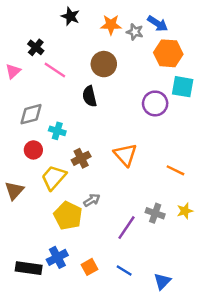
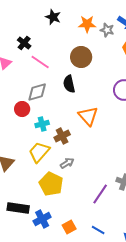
gray diamond: (31, 114) -> (37, 92), moved
cyan cross: (57, 131) -> (42, 124), moved, turned -32
red circle: (33, 150) -> (22, 109), moved
orange triangle: (125, 155) -> (88, 116), moved
gray arrow: (92, 200) -> (67, 163), moved
black rectangle: (29, 268) -> (18, 208), moved

